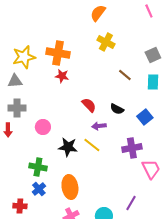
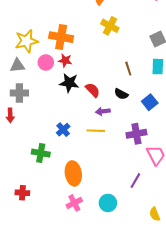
brown line: (125, 75) -> (128, 69), moved, turned 32
pink circle: (43, 127) -> (46, 62), moved
yellow line: (92, 145) -> (96, 131), turned -36
black star: (68, 147) -> (69, 83), moved
blue cross: (39, 189) -> (63, 130), moved
purple line: (131, 203) -> (135, 181), moved

